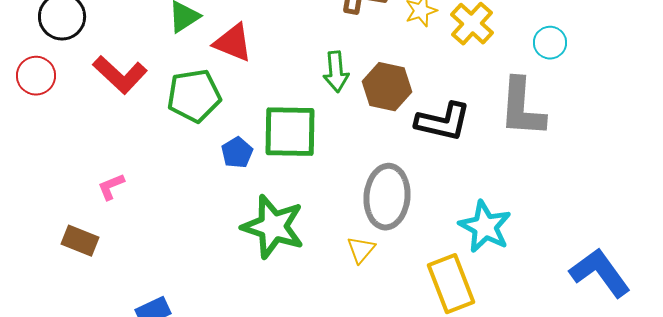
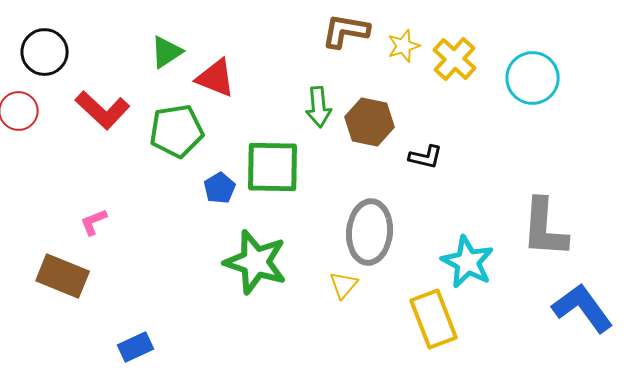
cyan circle: (550, 43) -> (533, 78), size x1.6
gray L-shape: (522, 108) -> (545, 228), moved
black L-shape: (443, 122) -> (426, 157), size x0.6
brown rectangle: (80, 241) -> (63, 276), size x1.4

